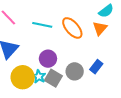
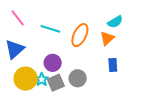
orange ellipse: (72, 28) -> (80, 35), turned 60
blue rectangle: (96, 67) -> (113, 65), moved, turned -48
gray square: (53, 78) -> (56, 83), turned 30

